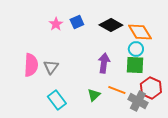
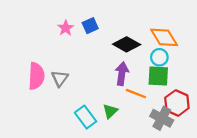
black diamond: (111, 25) -> (127, 44), moved
orange line: (117, 90) -> (136, 94), moved
cyan rectangle: (57, 100) -> (86, 117), moved

